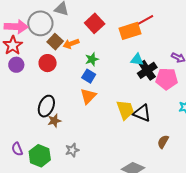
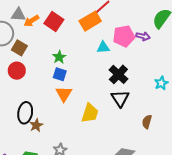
orange arrow: (71, 44) -> (31, 21), moved
black cross: (147, 70) -> (118, 74), moved
pink pentagon: (167, 79) -> (124, 36), moved
yellow trapezoid: (125, 110) -> (90, 113), moved, turned 50
black triangle: (142, 113) -> (120, 98), turned 48

